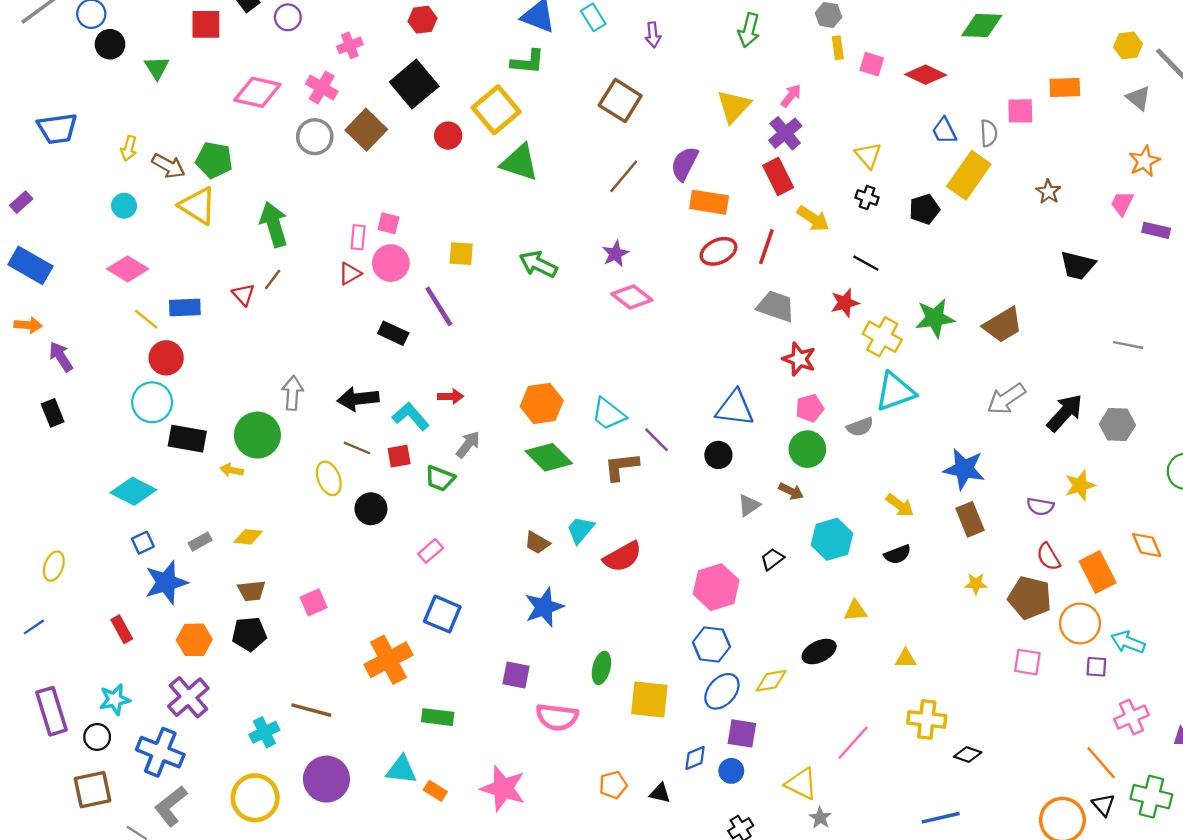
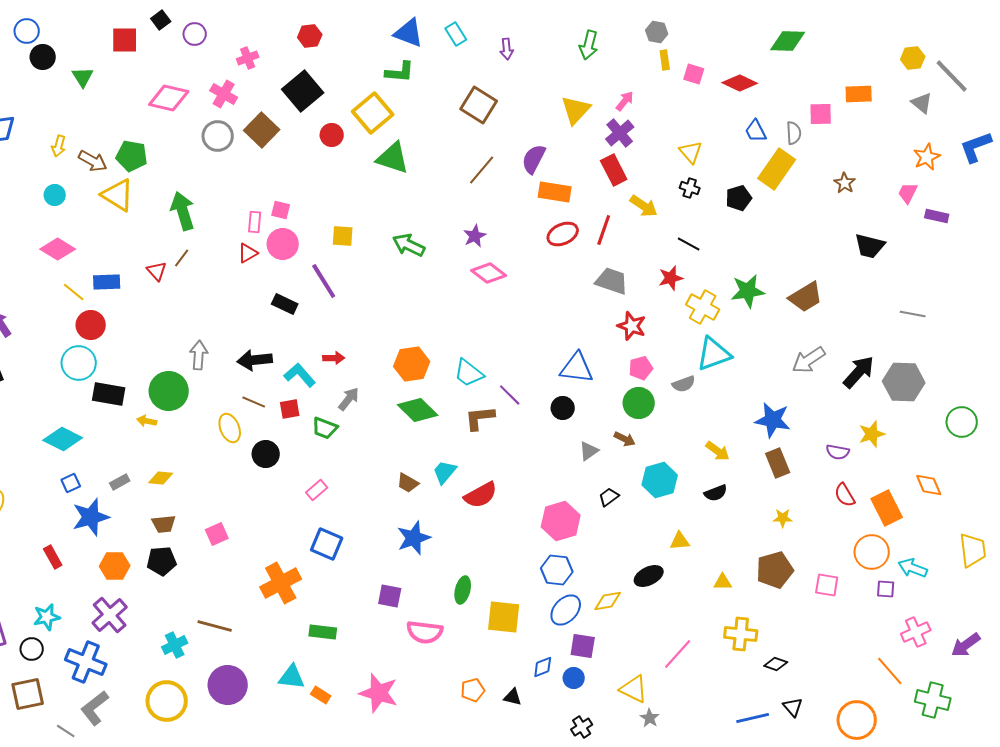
gray hexagon: (1117, 425) -> (904, 382), size x1.4
brown pentagon: (1030, 598) -> (775, 570), moved, turned -30
black triangle: (1103, 805) -> (793, 707), moved

